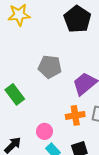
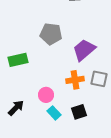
green rectangle: (15, 94) -> (18, 60), turned -66

